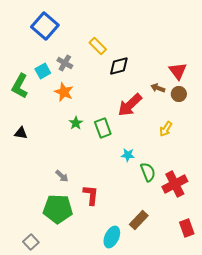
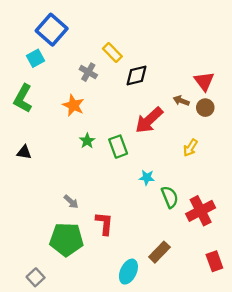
gray cross: (65, 63) -> (88, 72), moved
cyan square: (43, 71) -> (36, 58), moved

